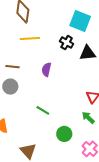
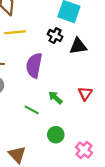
purple semicircle: (46, 69) -> (34, 65), size x1.6
green arrow: (88, 118) -> (55, 98), moved

